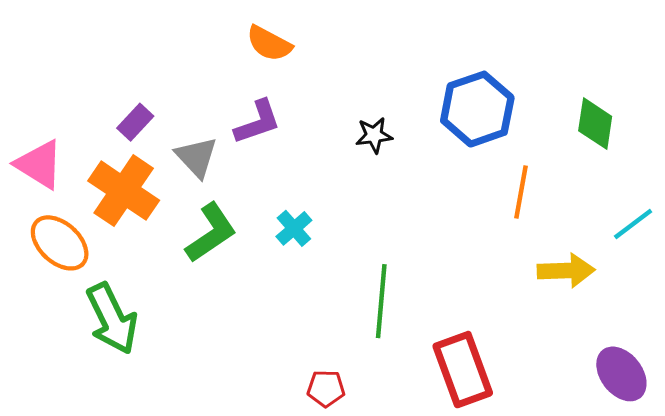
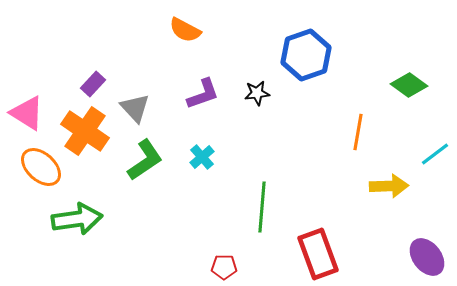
blue hexagon: (477, 109) -> (306, 55), moved
purple L-shape: (258, 122) -> (203, 94), moved
green diamond: (595, 124) -> (409, 85), turned -63
green arrow: (112, 319) -> (77, 219), turned -72

